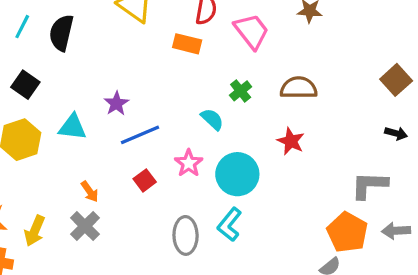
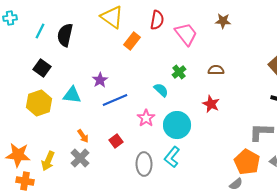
orange rectangle: (187, 44) -> (132, 41), moved, turned -66
brown semicircle: (299, 88) -> (216, 70), size x0.7
red square: (145, 180) -> (116, 141), moved

